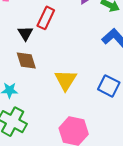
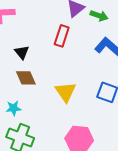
red rectangle: (46, 18) -> (62, 36), moved

